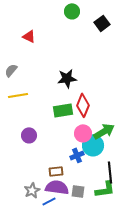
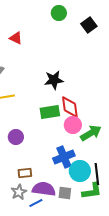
red diamond: (83, 105) -> (70, 107), turned -30
pink circle: (83, 133) -> (73, 125), moved
cyan circle: (93, 145) -> (80, 171), moved
blue cross: (77, 155) -> (64, 157), size x1.5
brown rectangle: (56, 171) -> (25, 173), moved

